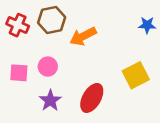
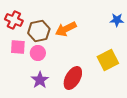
brown hexagon: (52, 20) -> (39, 31), moved
pink square: (19, 73) -> (18, 47), moved

